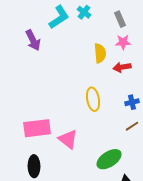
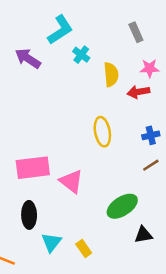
cyan cross: (84, 12) -> (81, 55), moved
purple arrow: (33, 40) -> (28, 58), turned 150
pink star: (123, 42) -> (150, 68), moved

